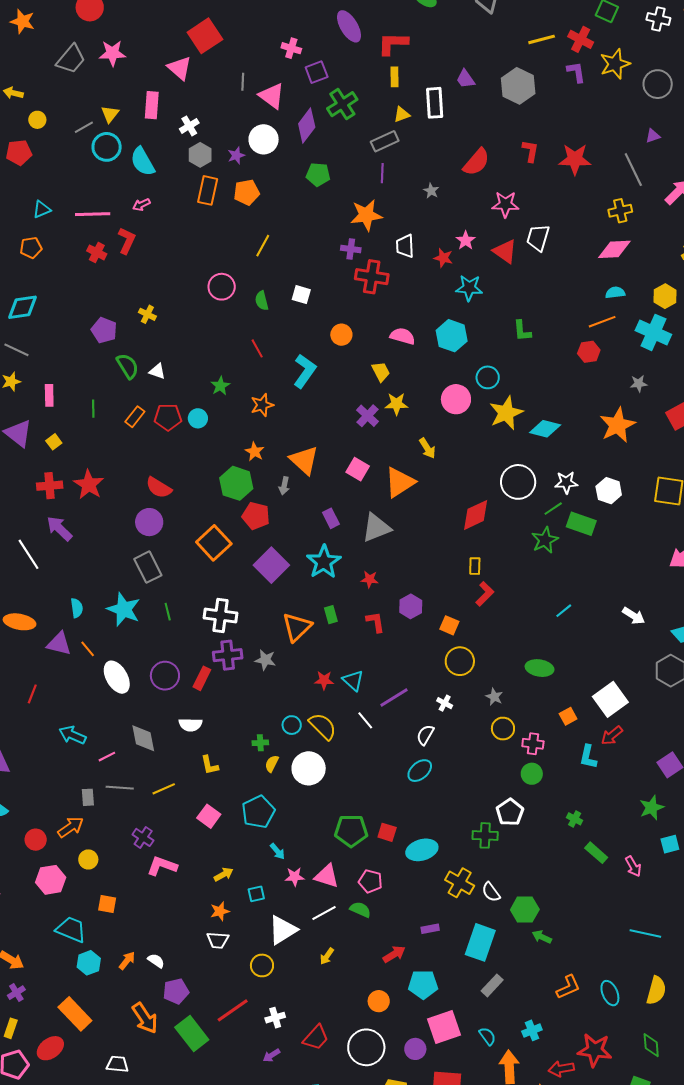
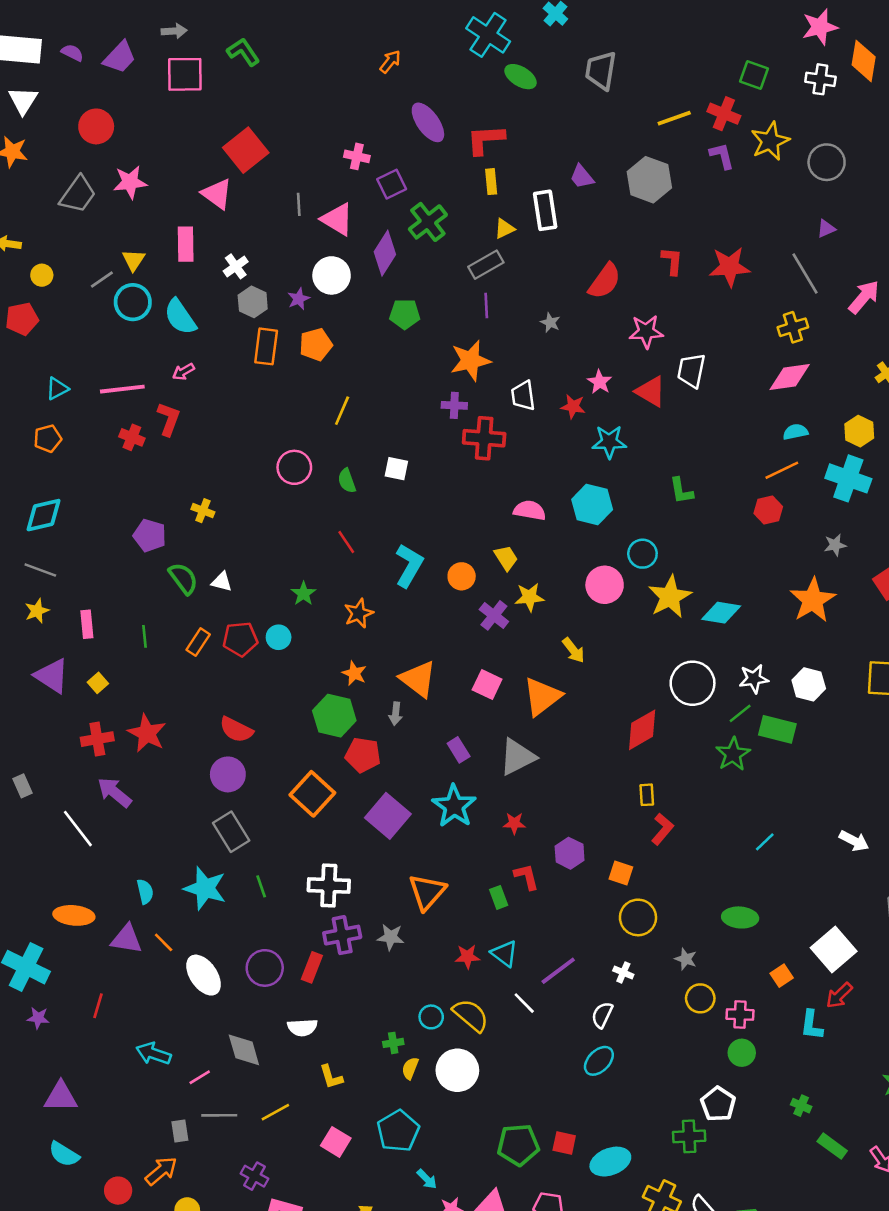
orange circle: (341, 335) -> (462, 576), moved
green rectangle: (331, 615) -> (499, 897), moved

